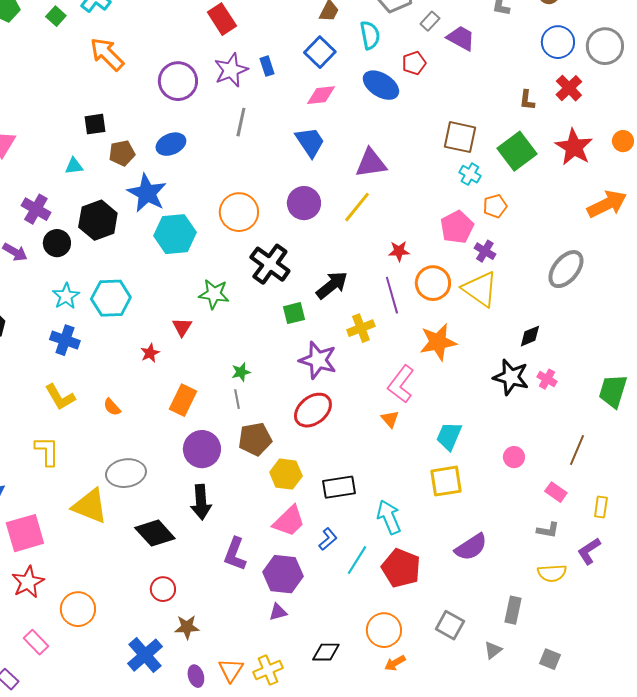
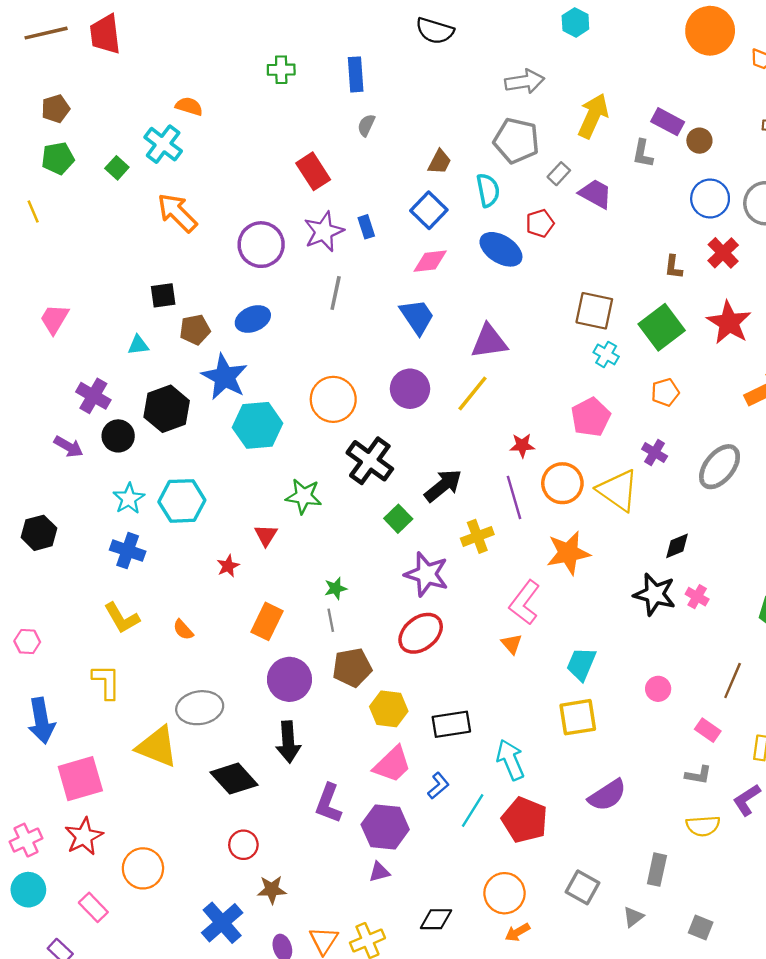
orange pentagon: (495, 206) -> (665, 392), moved
purple cross: (485, 251) -> (655, 453), moved
green square: (294, 313) -> (398, 519), turned -30

